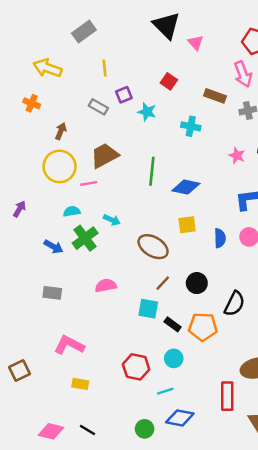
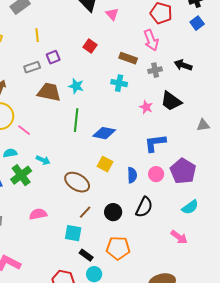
gray rectangle: (98, 107) -> (32, 67), turned -49
cyan star: (147, 112) -> (76, 86), moved
cyan cross: (191, 126) -> (119, 83), moved
brown trapezoid: (104, 156) -> (49, 92), moved, turned 40
pink line: (89, 183) -> (24, 130), turned 48
yellow square: (187, 225) -> (105, 164), turned 35
black semicircle: (234, 304) -> (144, 207), moved
black rectangle: (173, 324) -> (86, 255), moved

